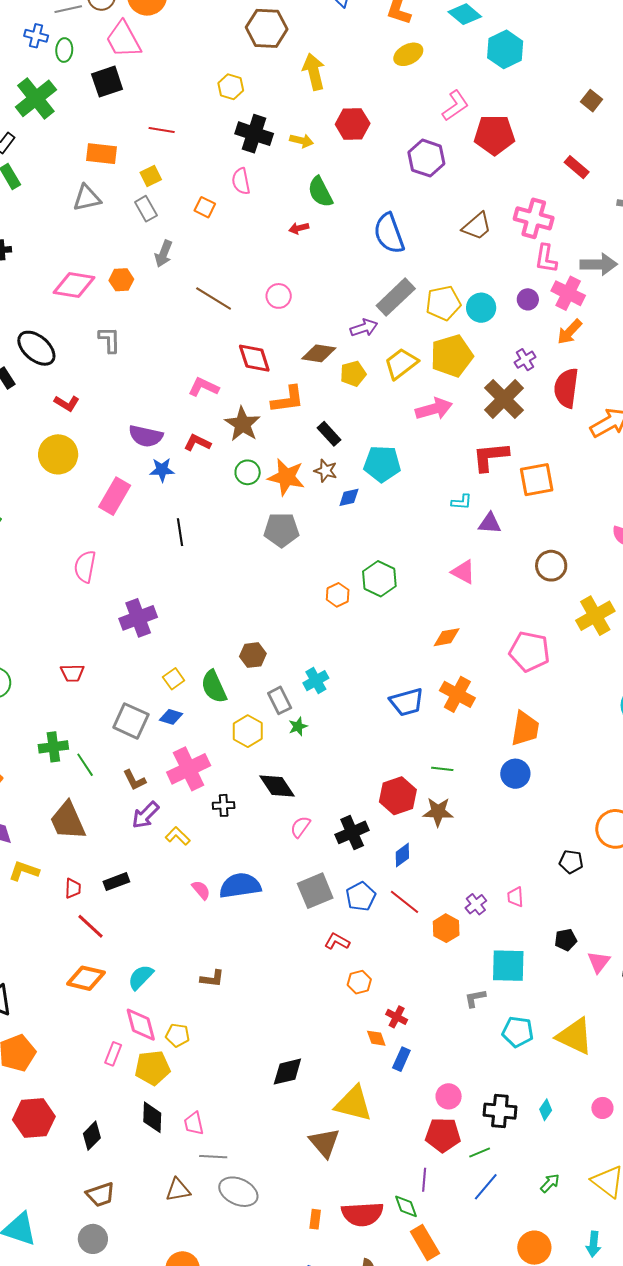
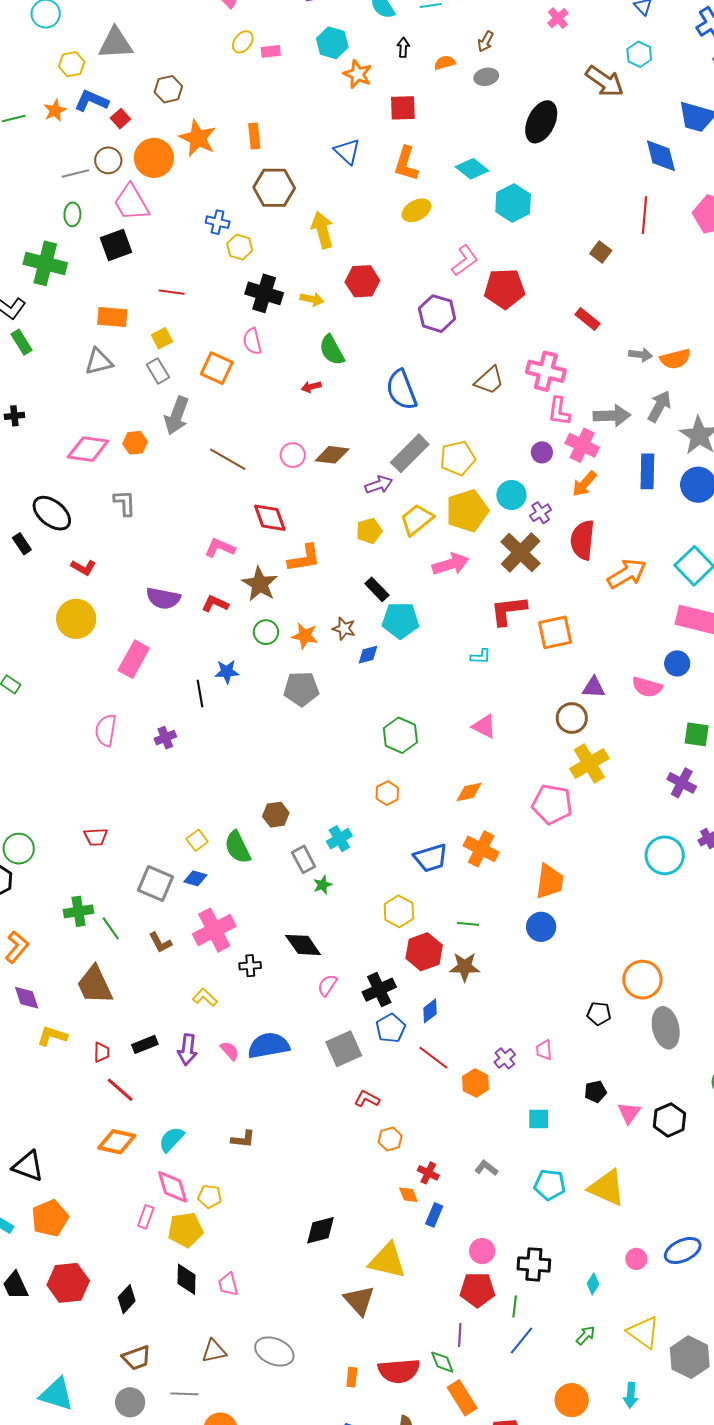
blue cross: (36, 36) -> (218, 222), moved
green cross: (36, 98) -> (45, 263), turned -36
orange square: (205, 207) -> (217, 368), size x1.5
gray arrow: (164, 254) -> (177, 416), size x1.4
cyan circle: (481, 308) -> (511, 495), moved
brown diamond: (319, 353) -> (332, 455), moved
black rectangle: (329, 434) -> (377, 589), moved
blue star: (162, 470) -> (227, 672), moved
orange star: (286, 477) -> (305, 636), size x0.7
purple triangle: (490, 523) -> (594, 687), moved
orange hexagon: (338, 595) -> (387, 793), moved
yellow cross: (595, 616) -> (589, 763), moved
purple cross: (138, 618) -> (165, 738), moved, size x0.6
yellow hexagon: (248, 731) -> (399, 911), moved
purple arrow: (145, 815) -> (187, 1050), moved, turned -36
blue pentagon: (361, 896) -> (391, 1028), moved
cyan square: (508, 966) -> (539, 1119), size x0.6
gray L-shape: (475, 998) -> (486, 1168), moved, turned 50
cyan diamond: (546, 1110) -> (593, 1284), moved
green line: (480, 1153) -> (515, 1306), turned -60
gray line: (213, 1157) -> (185, 1394), moved

